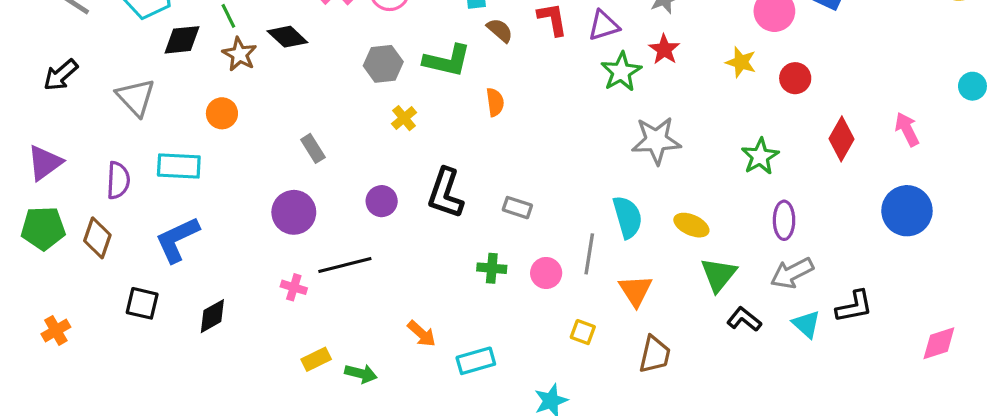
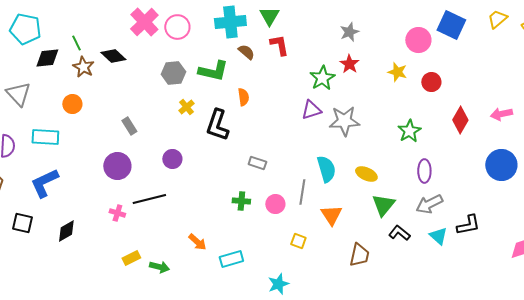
purple triangle: (604, 25) -> (311, 110), moved
pink arrow: (907, 129) -> (501, 114), turned -75
black L-shape: (446, 193) -> (217, 125), moved
brown trapezoid: (655, 354) -> (359, 255), moved

